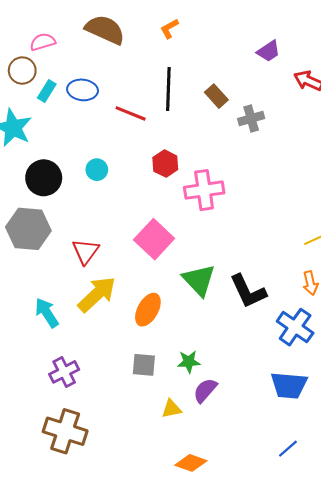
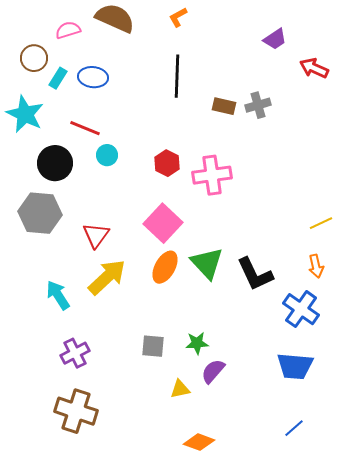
pink semicircle: (43, 42) -> (68, 30), moved
brown rectangle: (216, 96) -> (224, 106), moved, turned -35
red line: (131, 113) -> (85, 128), moved
red hexagon: (165, 164) -> (167, 163), moved
orange ellipse: (148, 310) -> (165, 267), moved

